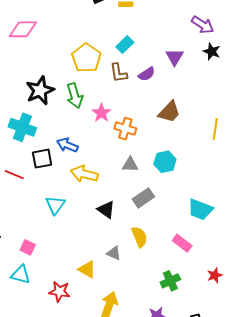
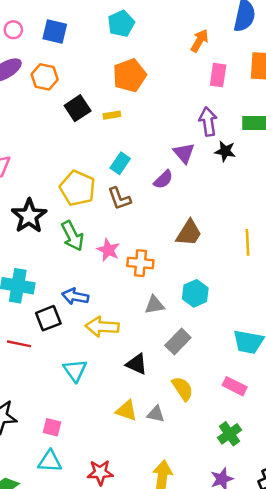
purple arrow: (203, 25) -> (208, 122), turned -120
purple triangle: (174, 57) -> (184, 153), moved
purple semicircle: (147, 74) -> (163, 179), moved
black star: (40, 90) -> (29, 216), moved
yellow triangle: (87, 269) -> (127, 411), moved

